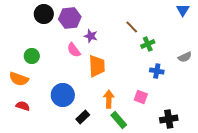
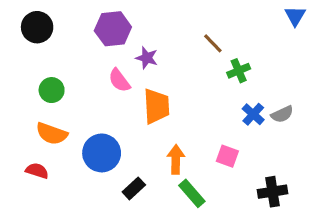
black circle: (44, 14) -> (37, 27), moved
gray semicircle: (185, 57) -> (282, 114), moved
blue cross: (157, 71) -> (253, 114), turned 32
orange semicircle: (19, 79) -> (52, 134), moved

